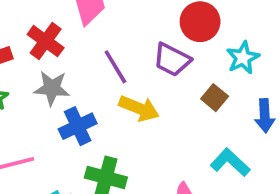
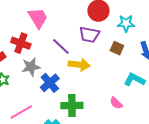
cyan star: (243, 58) -> (126, 23), turned -30

